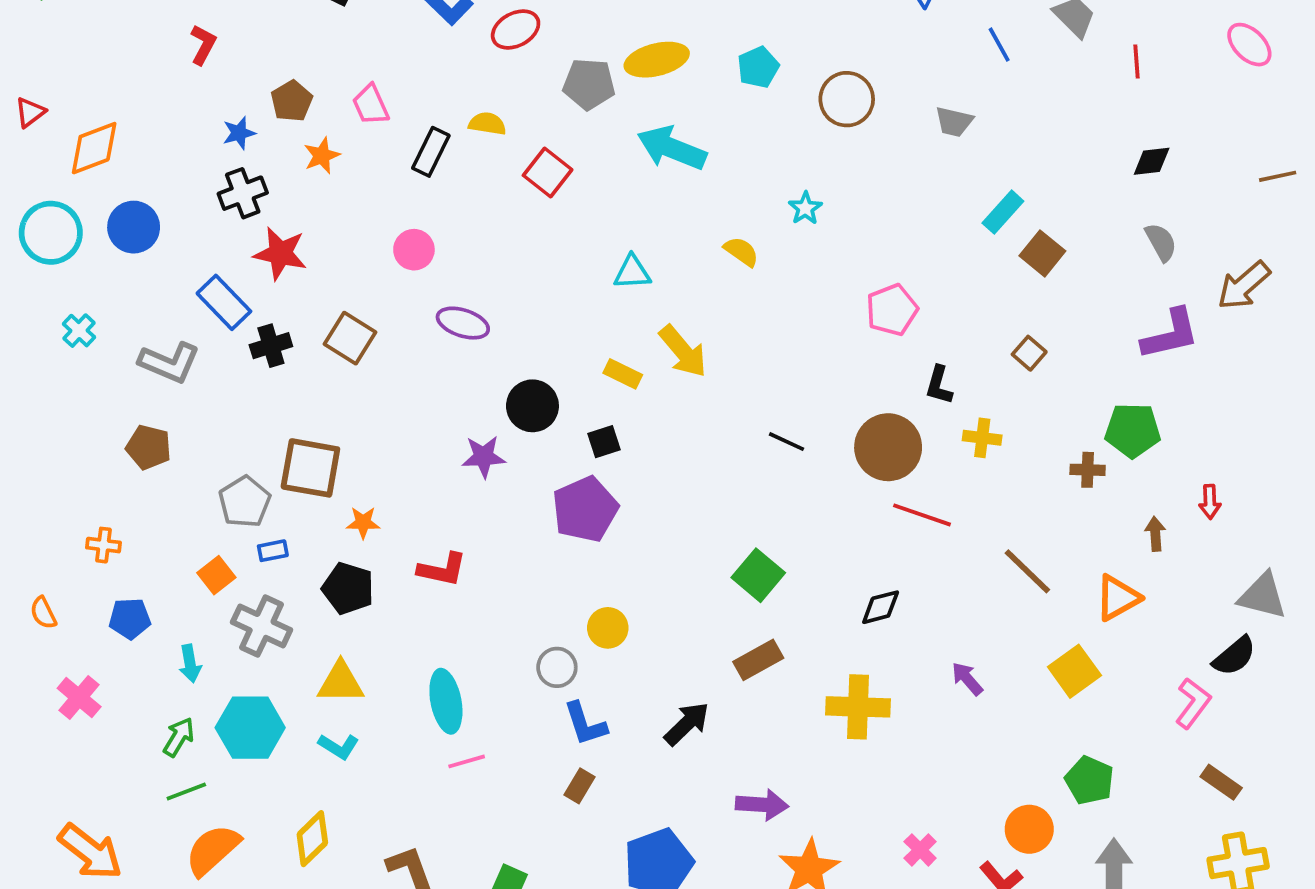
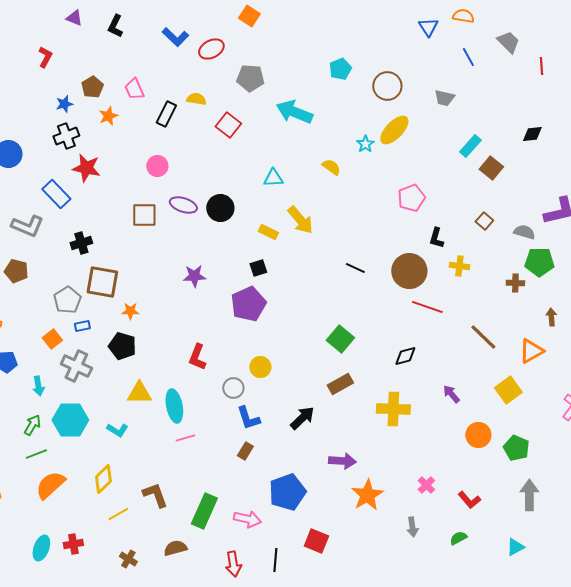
yellow ellipse: (657, 60) -> (394, 130), moved, turned -32
black diamond: (1152, 161) -> (532, 134), moved
gray semicircle: (1161, 242) -> (524, 232), moved, turned -45
brown square: (350, 338) -> (144, 215), moved, turned -32
black cross: (271, 346) -> (81, 243), moved
black circle: (532, 406) -> (220, 208), moved
red L-shape: (442, 570) -> (197, 357), moved, turned 100
yellow triangle: (341, 682) -> (139, 393), moved
orange circle: (1029, 829) -> (478, 435), moved

